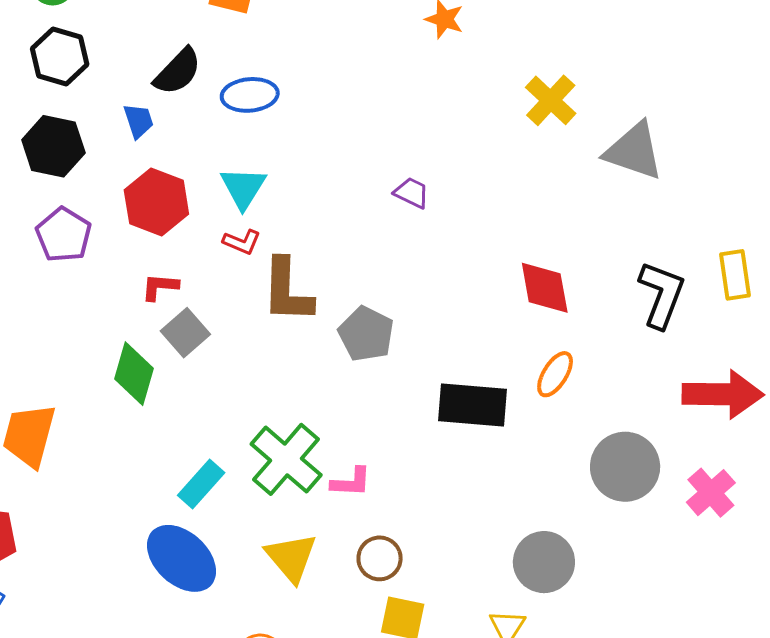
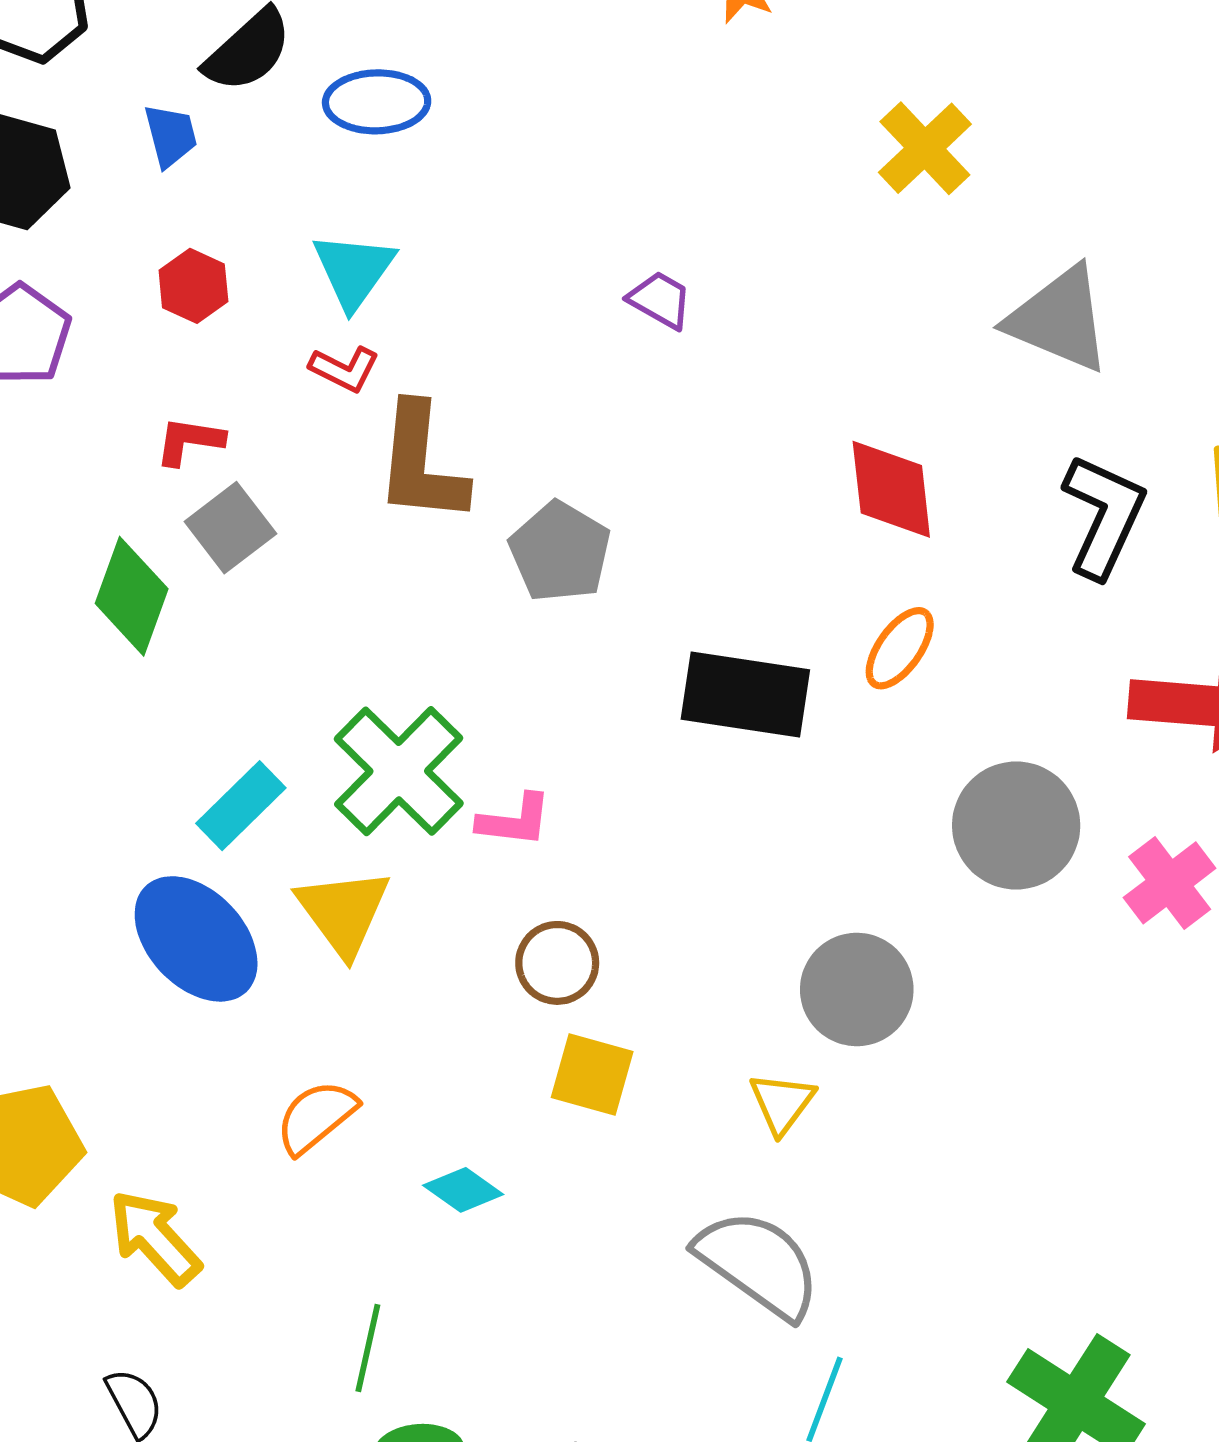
gray triangle: (634, 151) -> (1059, 319), moved
red hexagon: (156, 202) -> (193, 286), size x0.6
yellow triangle: (291, 557) -> (343, 912), moved

